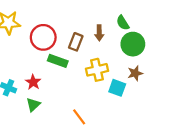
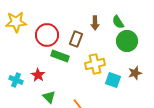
brown arrow: (99, 33) -> (95, 23), moved
brown star: (135, 73) -> (135, 73), moved
green triangle: (33, 105) -> (49, 97), moved, turned -32

